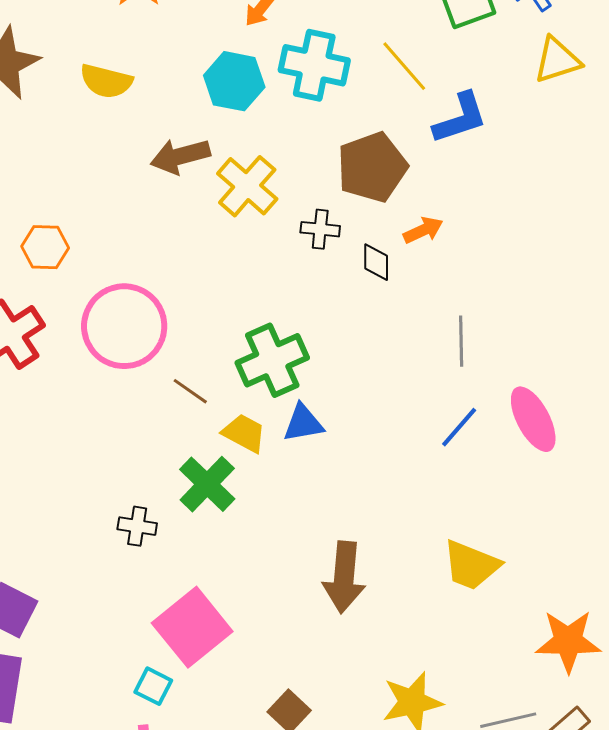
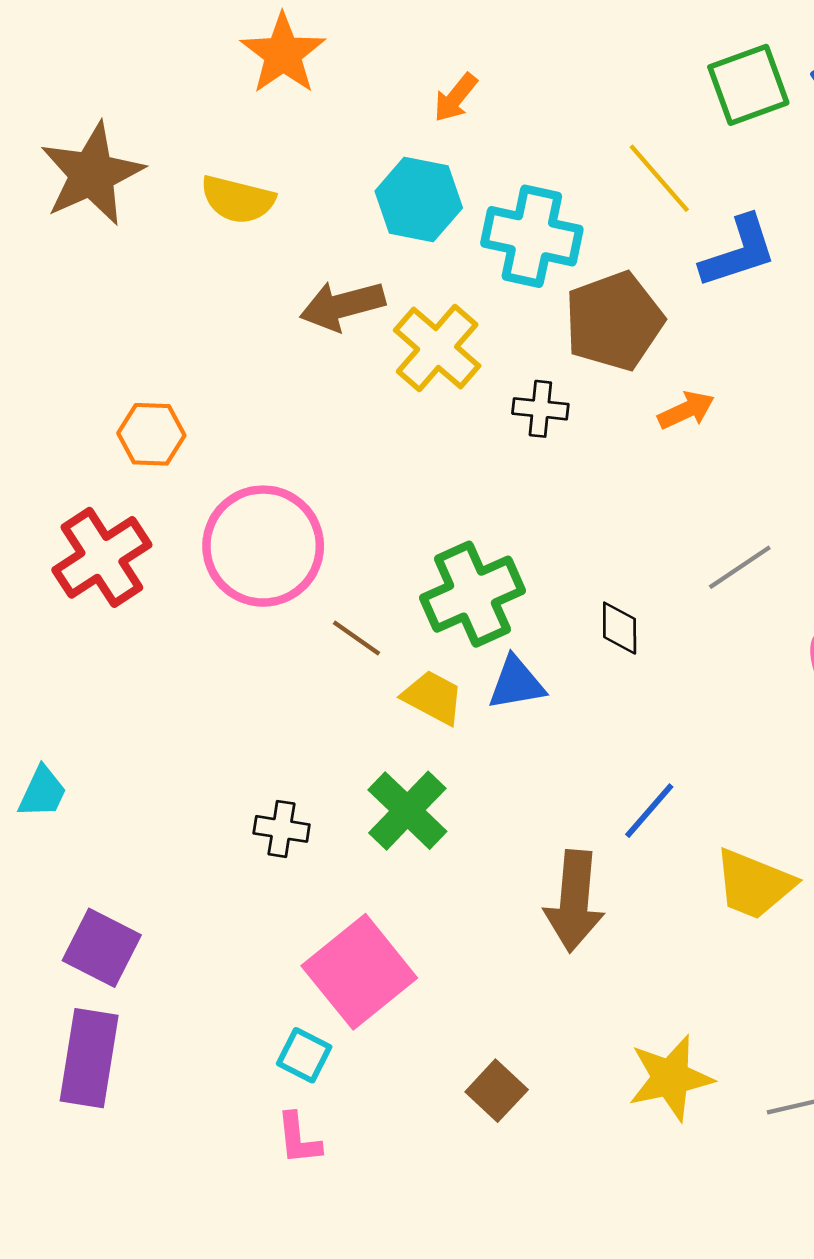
cyan cross: (314, 65) -> (532, 236), moved
black diamond: (376, 262) -> (620, 628), moved
gray line: (461, 341) -> (740, 567), turned 57
blue line: (459, 427) -> (649, 811), moved
green cross: (207, 484) -> (407, 811), moved

